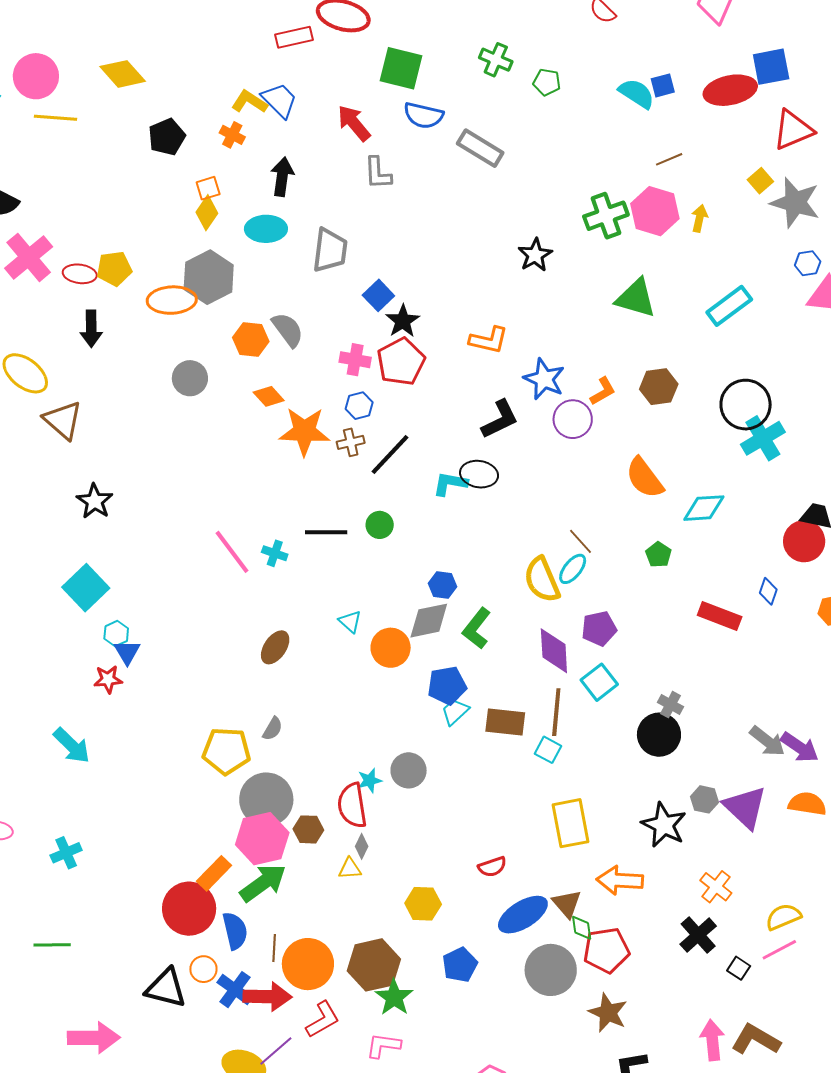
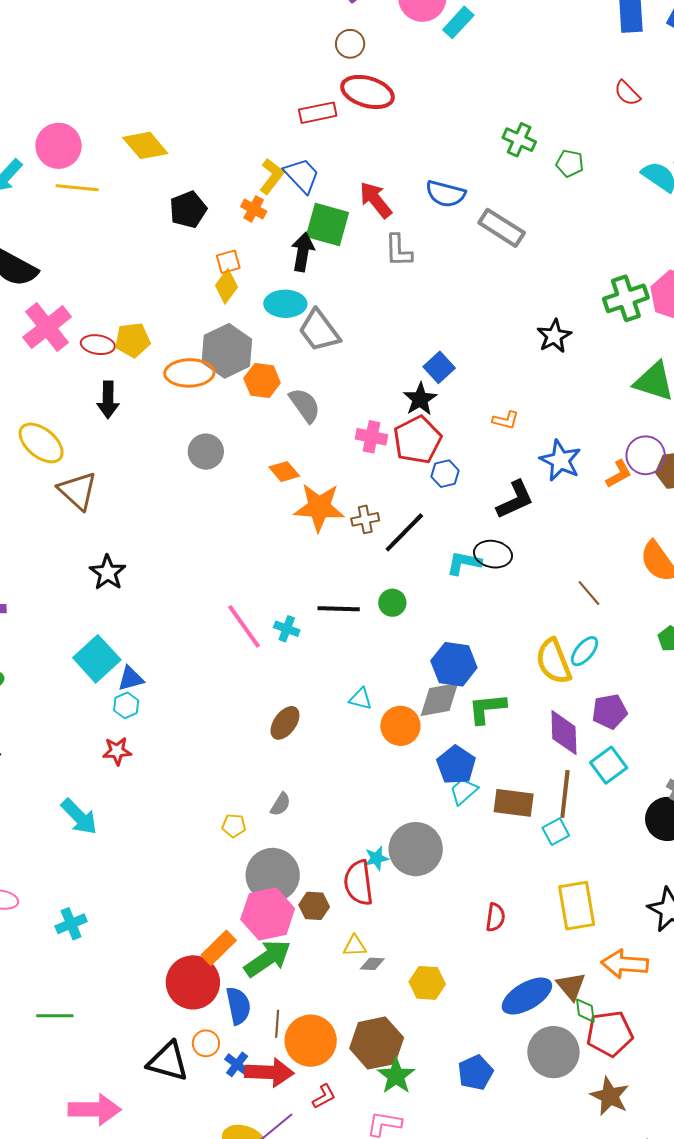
green square: (401, 68) -> (327, 225), moved
yellow L-shape: (249, 102) -> (272, 176), turned 93
gray trapezoid: (330, 250) -> (319, 331), moved, turned 135
blue square: (378, 295) -> (439, 367), moved
orange hexagon: (251, 339) -> (262, 381), moved
orange L-shape: (489, 340) -> (506, 420), size x0.7
blue hexagon: (359, 406) -> (445, 474), moved
purple circle: (573, 419) -> (646, 455), moved
brown line: (580, 541) -> (589, 593), moved
blue hexagon: (443, 585) -> (454, 664), size x1.6
cyan triangle: (350, 622) -> (361, 699), turned -30
green L-shape: (477, 628) -> (487, 708), turned 45
blue triangle: (127, 652) -> (131, 679), moved, turned 44
blue pentagon: (447, 686) -> (456, 765), turned -30
cyan square: (548, 750) -> (556, 832), turned 32
yellow pentagon: (226, 751) -> (234, 826), size x0.5
gray circle: (409, 770) -> (416, 849), size x1.5
gray diamond: (362, 846) -> (372, 964), moved, turned 65
red semicircle: (492, 867) -> (495, 917), moved, turned -64
blue pentagon: (460, 965) -> (475, 1072), moved
blue cross: (235, 990) -> (237, 1064), size x0.7
red L-shape: (323, 1019) -> (324, 1096), size x0.7

